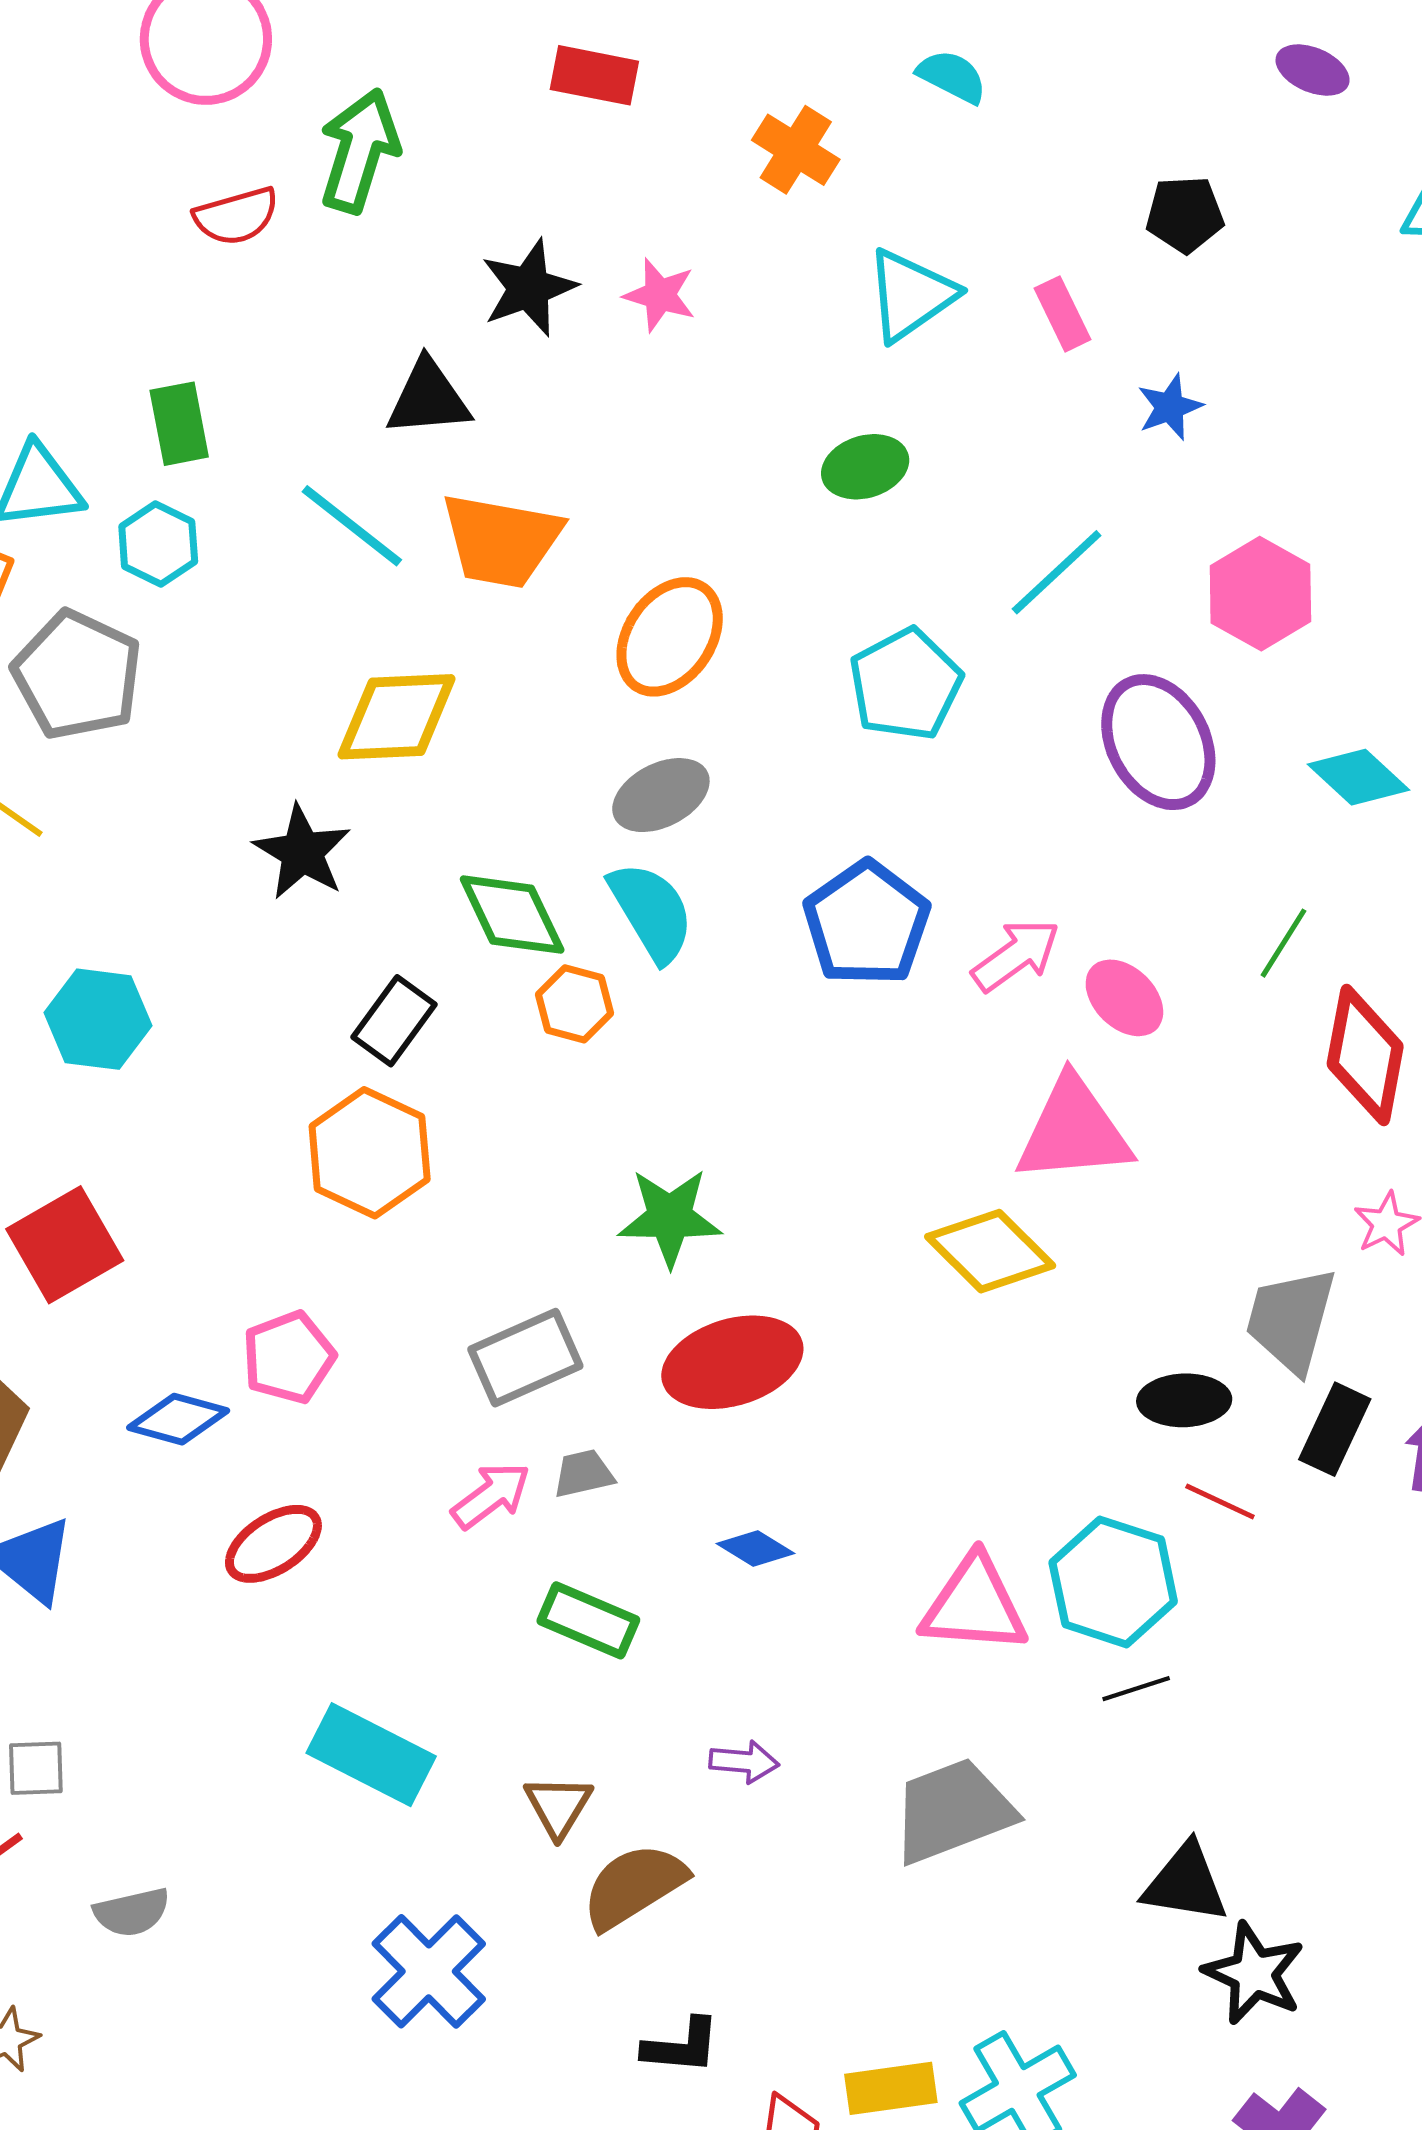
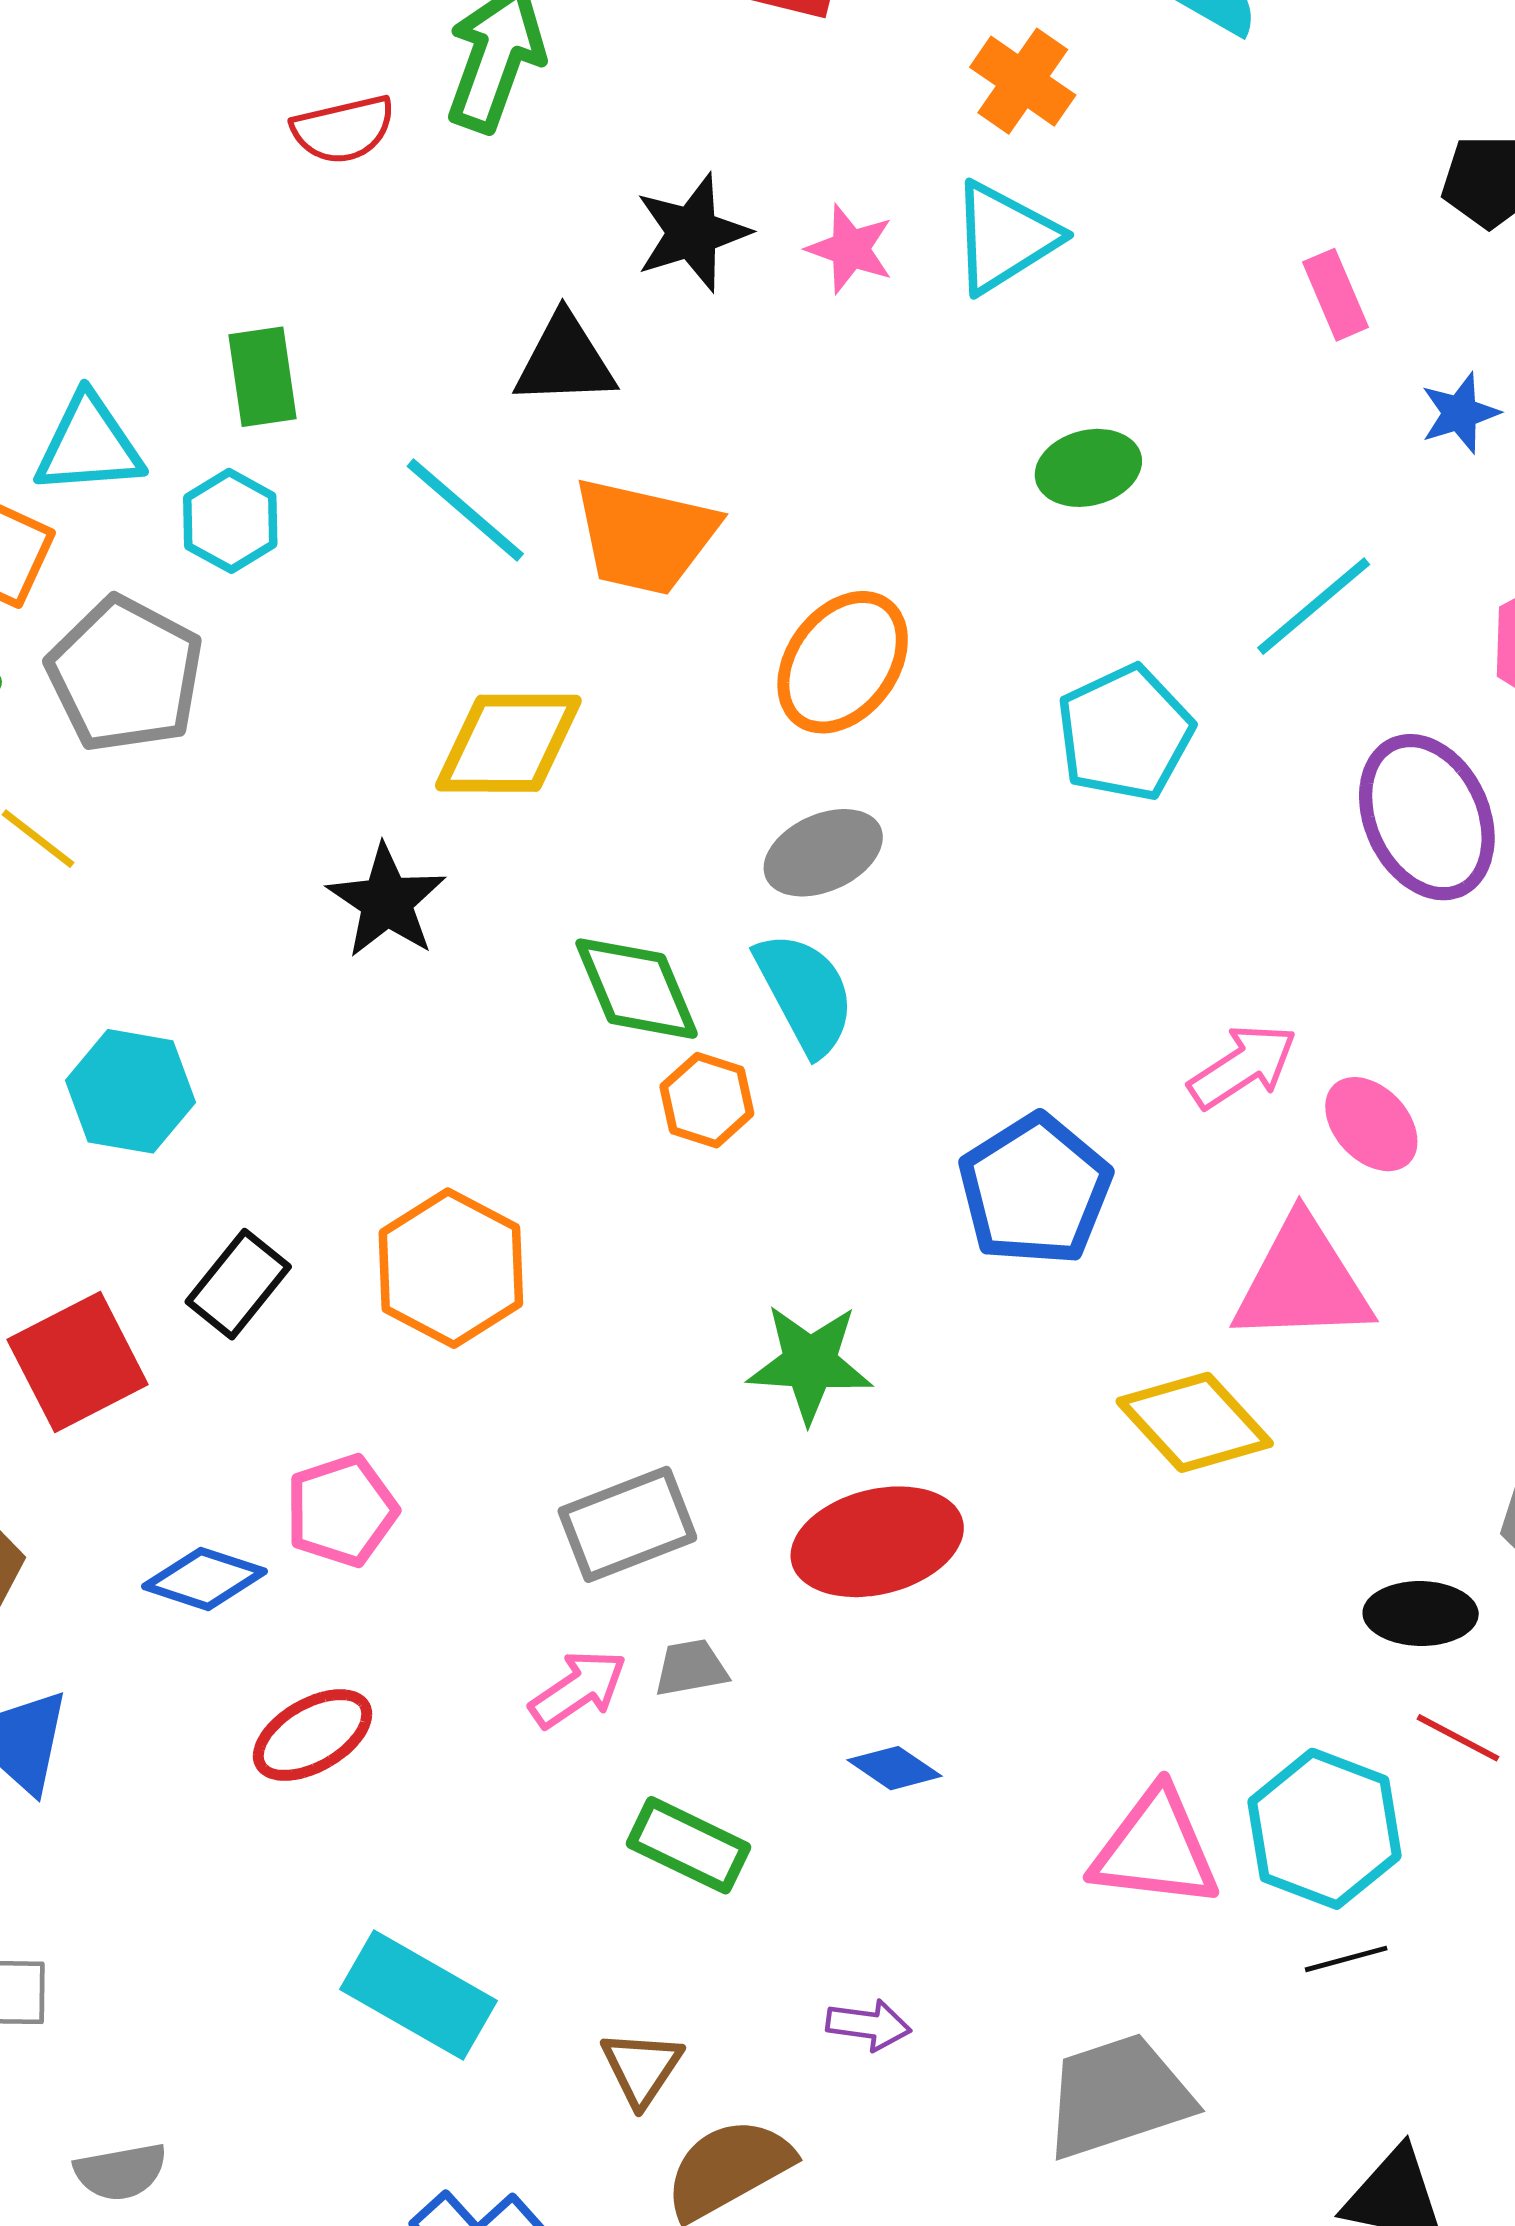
cyan triangle: (911, 295) -> (1004, 237), moved
blue pentagon: (867, 923) -> (1035, 1190), moved
black rectangle: (394, 1021) -> (238, 1284), moved

